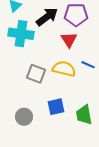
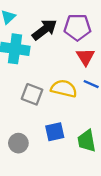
red triangle: (69, 40) -> (85, 57), moved

